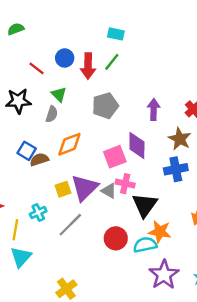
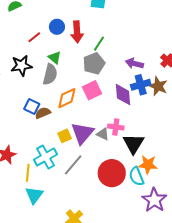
green line: (112, 62) -> (99, 44), moved
red line: (37, 68) -> (34, 37), turned -72
purple arrow: (154, 109) -> (134, 63), turned -72
gray semicircle: (52, 114) -> (50, 74), size x1.5
pink square: (115, 157) -> (92, 90), moved
blue cross: (176, 169) -> (141, 85), moved
cyan cross: (38, 213) -> (46, 157), size x1.6
red circle: (116, 238) -> (112, 173), size x1.4
cyan semicircle: (145, 245) -> (137, 176), turned -96

